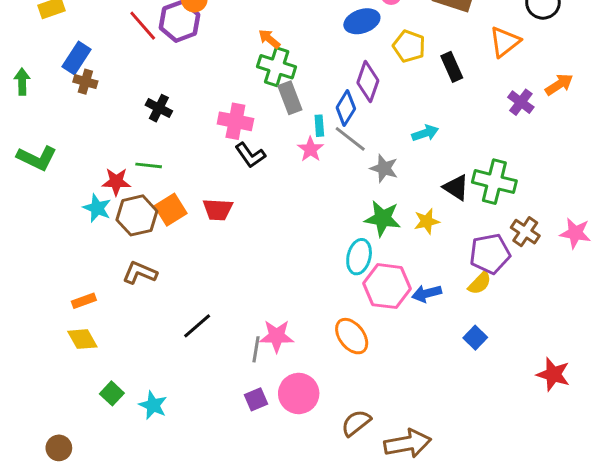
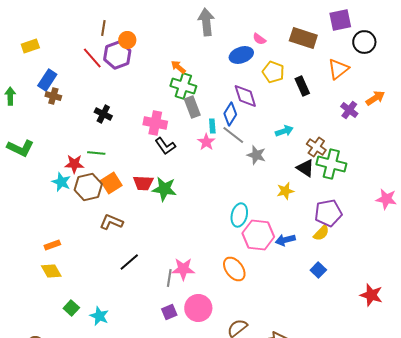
purple diamond: (368, 82) -> (245, 96), turned -36
green star: (383, 218) -> (164, 189), moved
brown cross: (525, 232) -> (316, 147), moved
brown L-shape: (140, 273) -> (111, 222), moved

